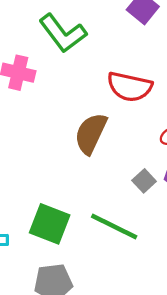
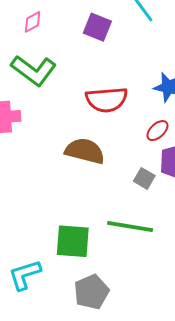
brown semicircle: (91, 133) -> (85, 151), turned 96

